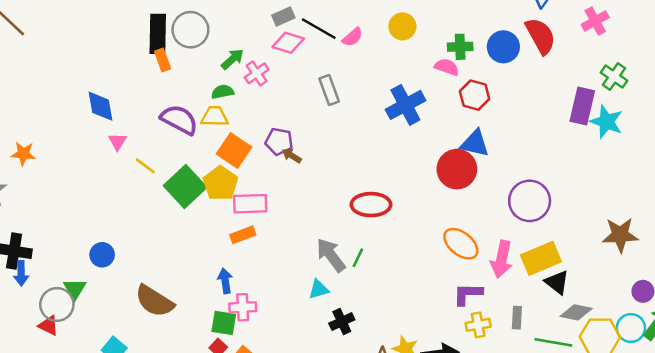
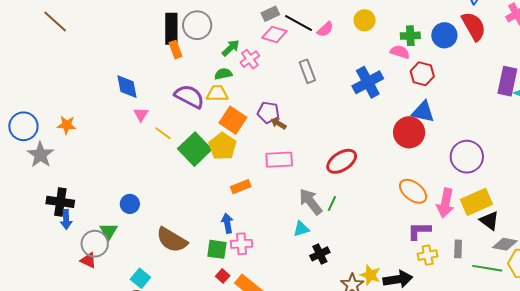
pink rectangle: (250, 204) -> (279, 160), moved
red ellipse: (371, 205) -> (342, 161), turned -32
green square: (224, 323) -> (217, 249), moved

